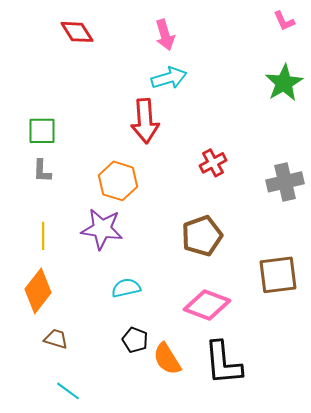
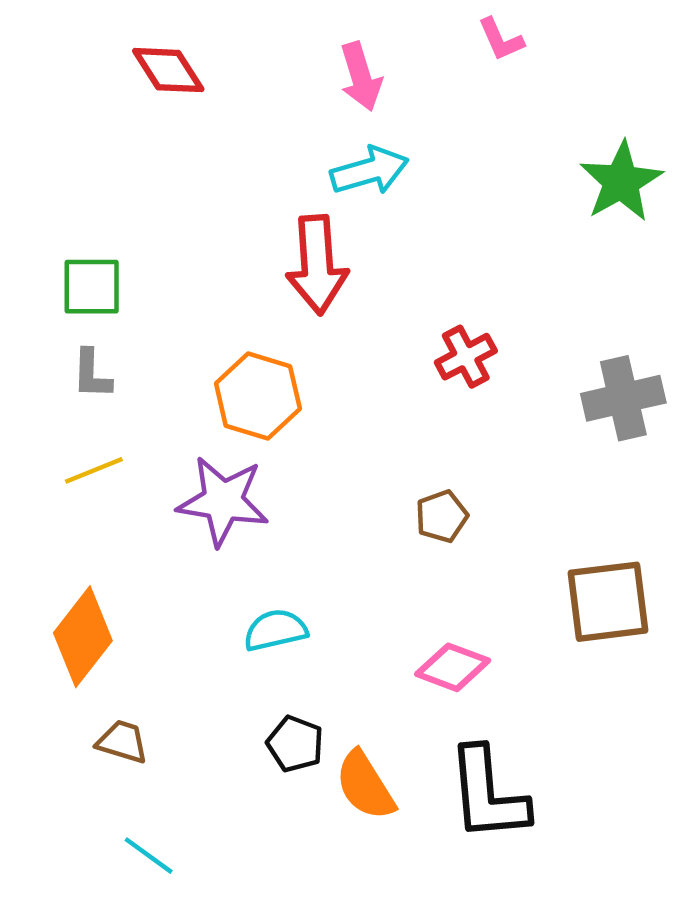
pink L-shape: (284, 21) -> (501, 39), moved
yellow line: (43, 236) -> (94, 470), moved, turned 68
brown pentagon: (202, 236) -> (442, 516), size x0.6
pink diamond: (207, 305) -> (453, 667), size x0.7

